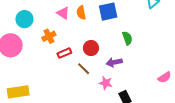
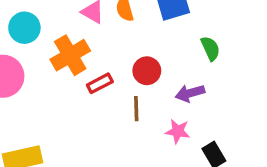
orange cross: (49, 36) -> (70, 55), size x1.5
brown line: (84, 69) -> (136, 109), turned 48

